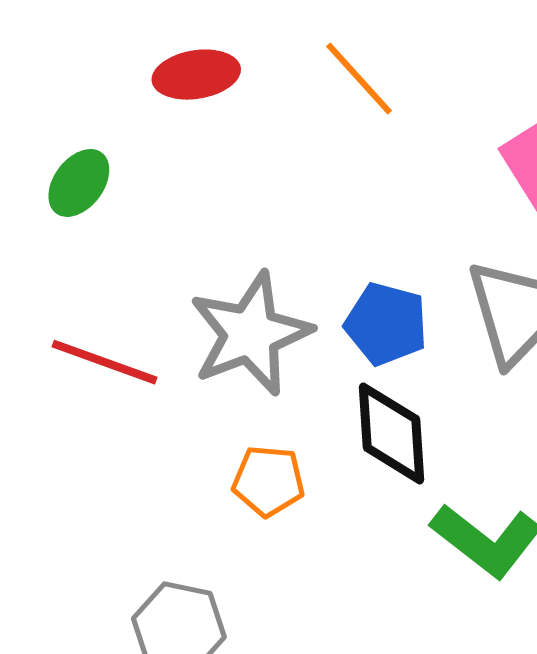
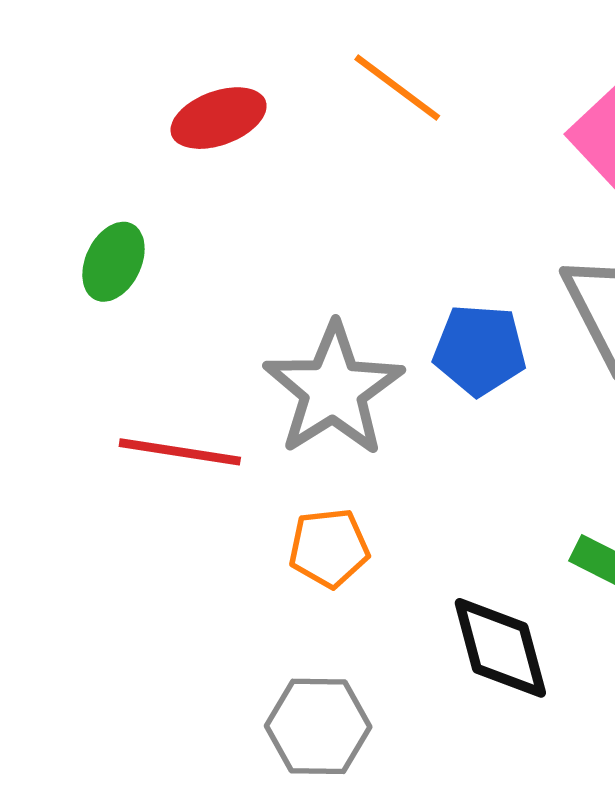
black diamond: (391, 433) -> (500, 648), moved
orange pentagon: (268, 481) -> (329, 548), moved

